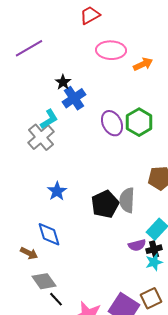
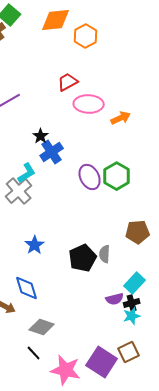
red trapezoid: (90, 15) -> (68, 82), moved
gray semicircle: (127, 200) -> (105, 254), size x0.7
gray diamond: (44, 281) -> (42, 327), moved, turned -35

